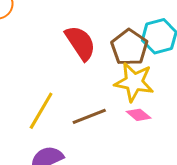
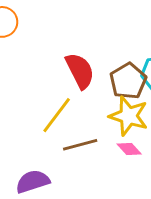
yellow line: (41, 111) -> (57, 115), moved

